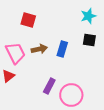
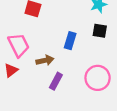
brown arrow: (39, 49) -> (45, 60), moved
pink circle: (71, 95) -> (98, 78), moved

